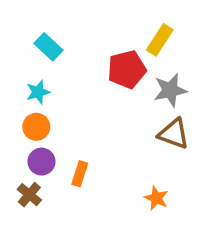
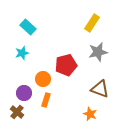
red pentagon: (127, 69) -> (66, 65), moved
orange circle: (36, 127) -> (43, 79), moved
brown triangle: (174, 134) -> (100, 89), moved

